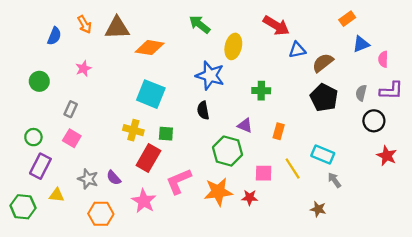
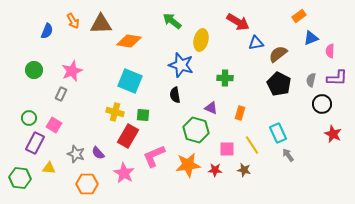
pink star: (83, 69) -> (72, 71), moved, size x1.5
pink square: (72, 138) -> (54, 125), moved
cyan rectangle: (323, 155) -> (278, 133), turned 42
brown star: (318, 209) -> (244, 170), moved

